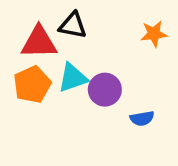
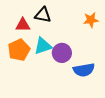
red triangle: (39, 42) -> (23, 25), size x0.7
blue semicircle: (142, 118) -> (84, 70), size x1.5

